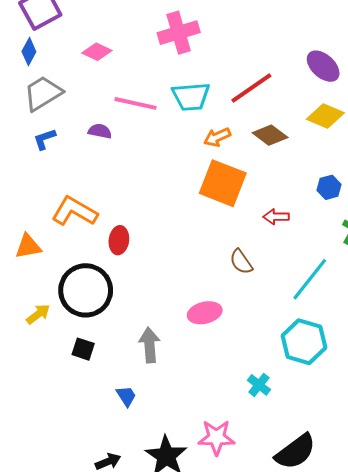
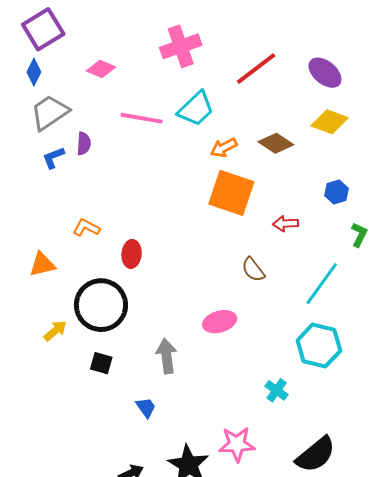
red line: (251, 88) -> (256, 69), moved
cyan trapezoid: (191, 97) -> (196, 109), turned -36
purple semicircle: (100, 131) -> (84, 144), moved, turned 85
orange L-shape: (74, 211) -> (86, 228), size x0.6

